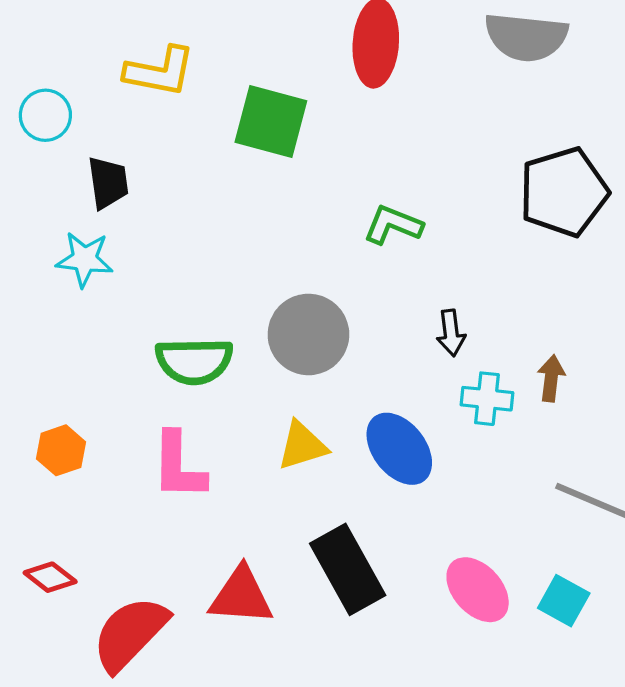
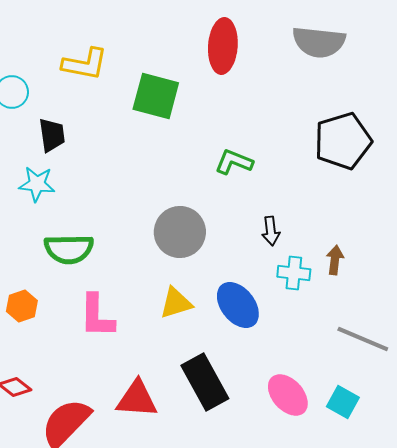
green semicircle: (194, 361) -> (69, 249), moved

